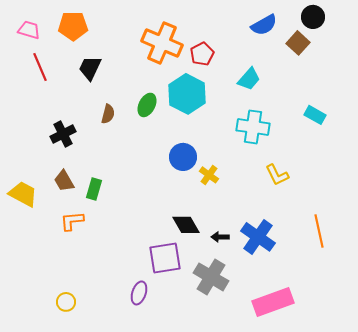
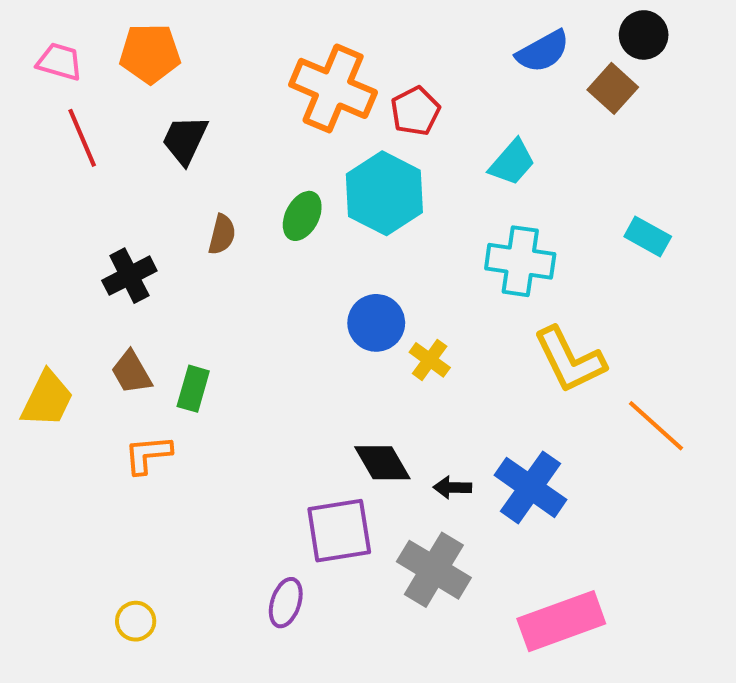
yellow L-shape: (277, 175) -> (570, 360), size x1.5
yellow trapezoid: (23, 194) -> (47, 399), turned 88
orange line: (319, 231) -> (656, 426), moved, turned -36

